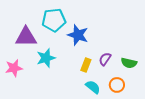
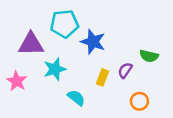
green semicircle: (129, 63) -> (149, 56), moved
pink star: (14, 68) -> (17, 81), turned -30
cyan semicircle: (93, 87) -> (76, 98), moved

